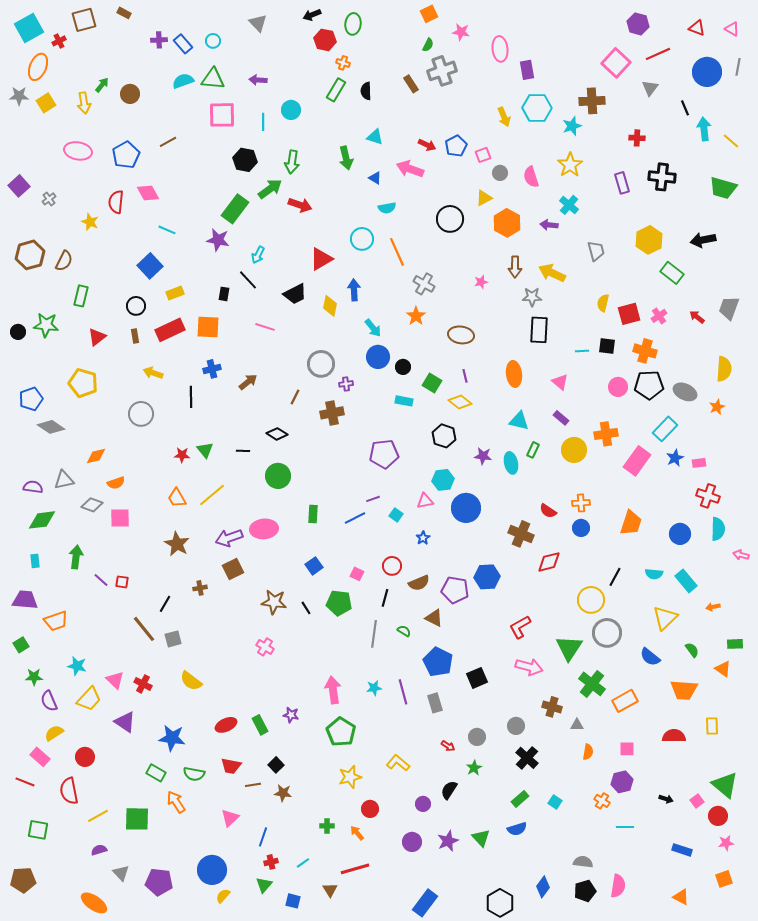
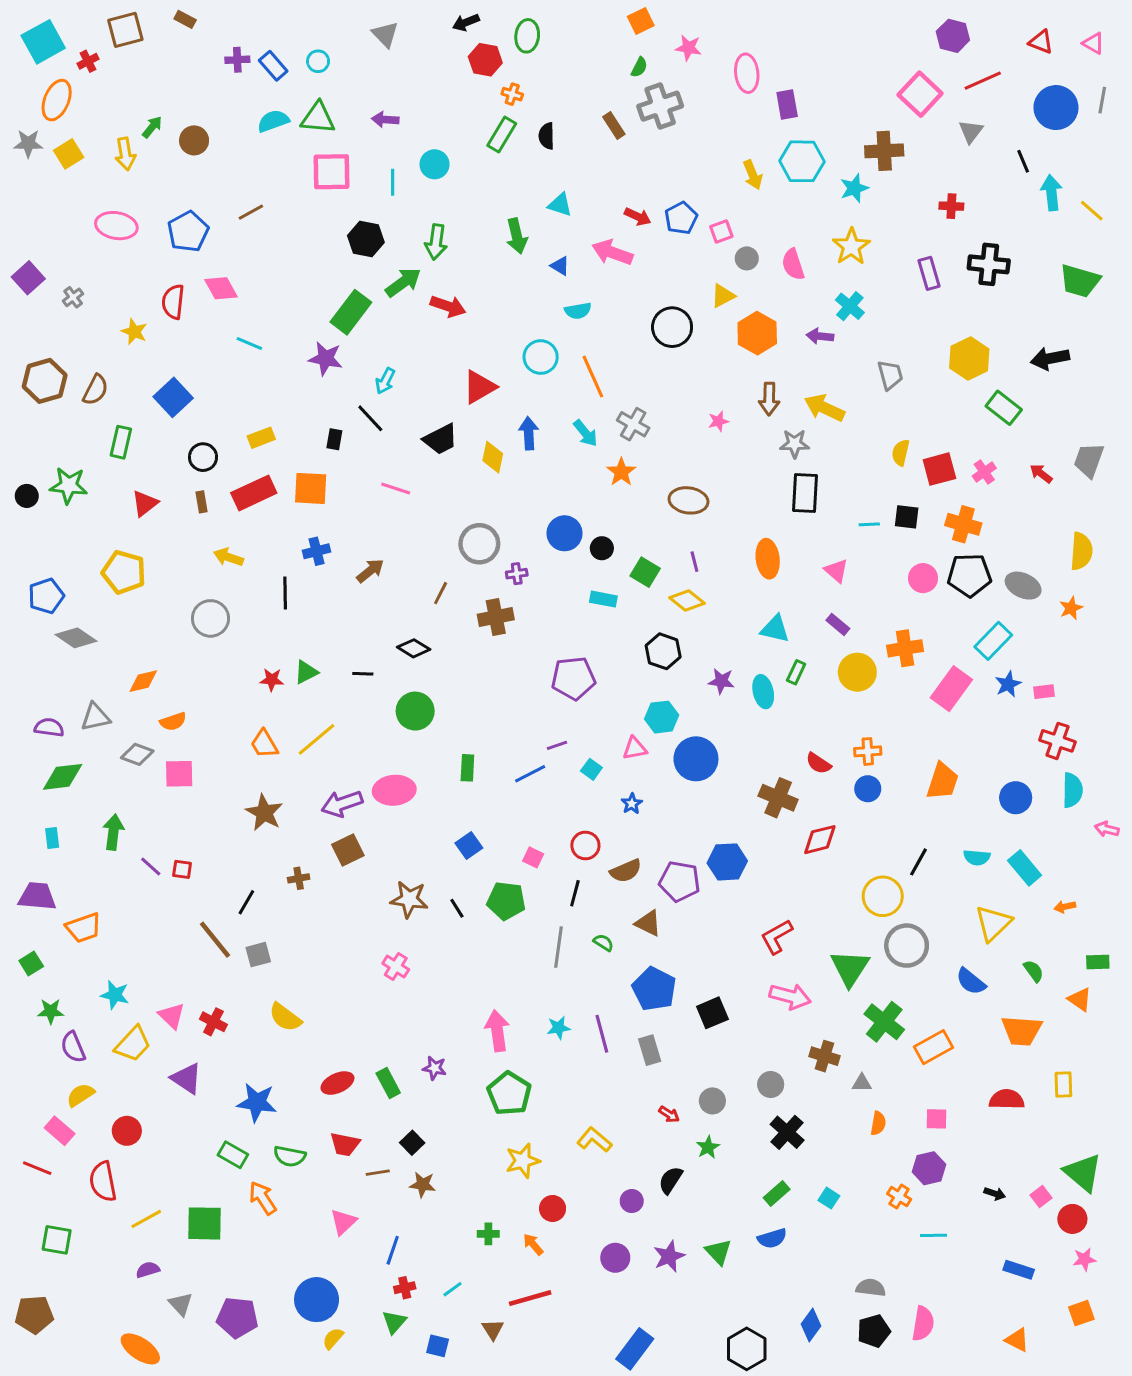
blue square: (150, 266) -> (173, 397), moved
cyan arrow: (373, 328) -> (585, 433), moved
green triangle: (205, 450) -> (306, 672), turned 42

